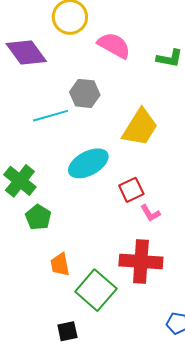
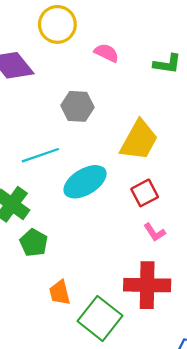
pink semicircle: (114, 45) -> (107, 53), size x0.7
cyan line: (51, 116) -> (40, 155), moved
red square: (131, 190) -> (145, 193), moved

